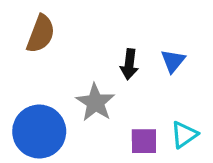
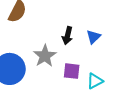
purple square: (144, 141) -> (72, 71), moved

